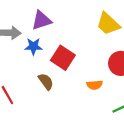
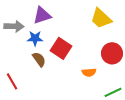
brown semicircle: (46, 82) -> (39, 59), moved

